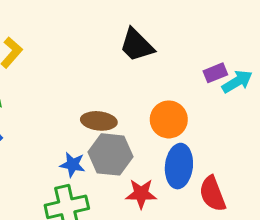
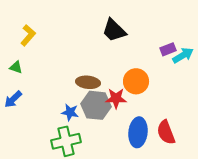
blue ellipse: (179, 166) -> (138, 132), moved
red star: (141, 194) -> (116, 98), moved

